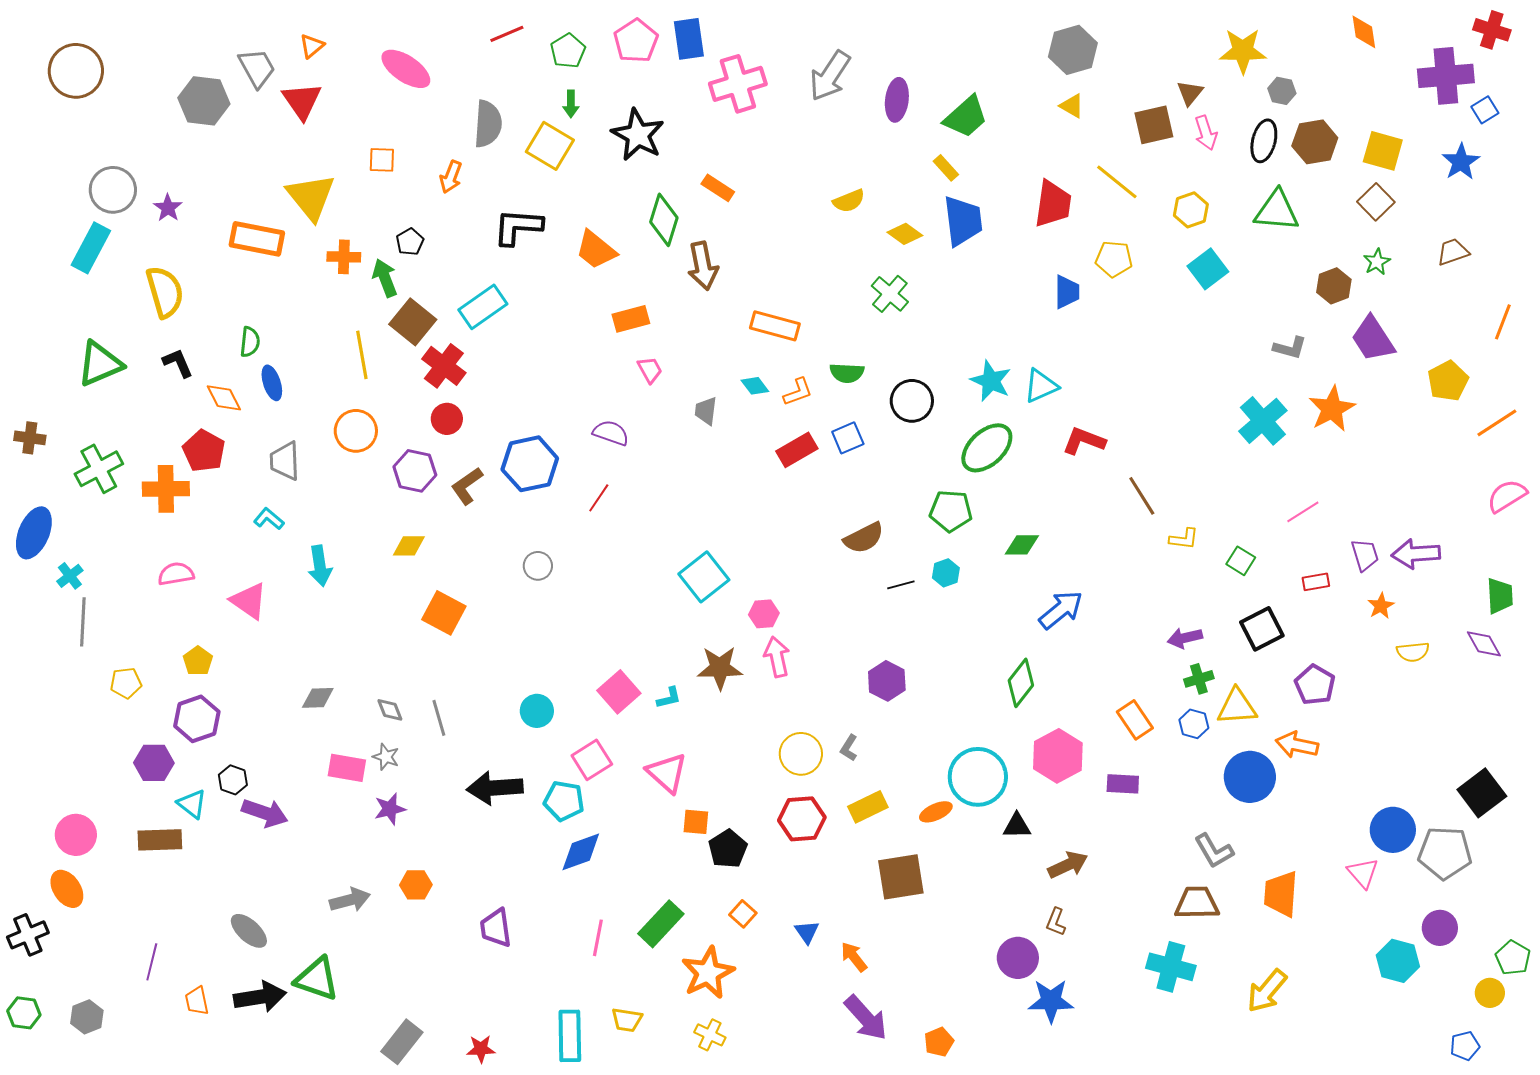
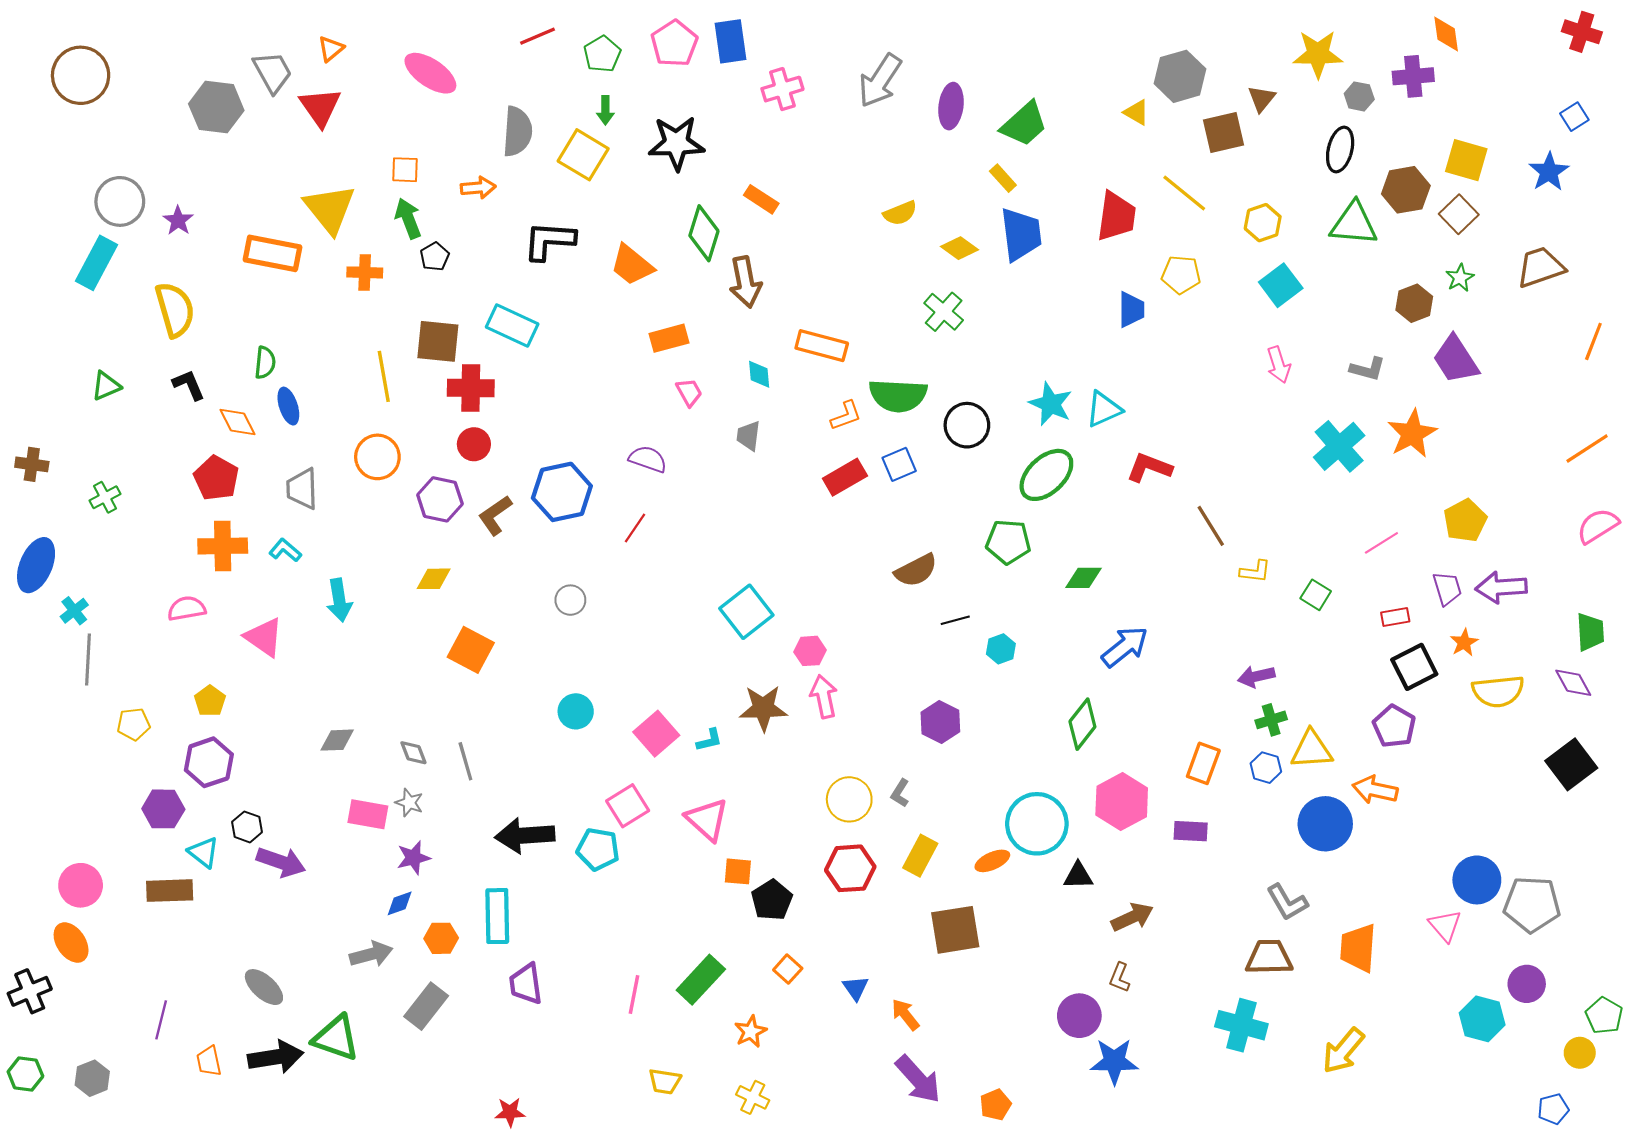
gray hexagon: (1073, 50) -> (1180, 76), moved
purple cross: (1446, 76) -> (1413, 76), moved, size x0.7
pink cross: (738, 84) -> (782, 89), size x0.7
pink arrow: (1206, 133) -> (1279, 365), moved
black star: (638, 135) -> (676, 143), turned -30
brown hexagon: (1315, 142) -> (1406, 190), moved
orange arrow: (451, 177) -> (478, 188), turned -116
brown trapezoid: (1453, 252) -> (1540, 267), size x1.4
green arrow: (385, 278) -> (408, 218), moved
cyan rectangle: (483, 307) -> (512, 325), turned 60
brown square: (413, 322) -> (438, 341), turned -33
green triangle: (100, 364) -> (106, 386), size x0.6
red cross: (444, 366) -> (471, 388), turned -36
green semicircle: (847, 373) -> (898, 395), size x1.6
yellow pentagon: (1448, 381) -> (1465, 521), moved
cyan diamond: (755, 386) -> (759, 374), moved, turned 32
green cross: (99, 469) -> (105, 497), size x0.6
orange cross: (166, 489) -> (223, 546), moved
cyan hexagon: (946, 573) -> (1001, 649), moved
black square: (1262, 629) -> (1414, 667), moved
yellow semicircle: (1413, 652) -> (1498, 691), size x1.5
cyan circle: (537, 711) -> (576, 711), moved
orange rectangle: (1135, 720) -> (1203, 763), turned 54
black square: (1482, 793) -> (1571, 764), moved
yellow rectangle: (868, 807) -> (920, 856), turned -36
blue diamond: (581, 852) -> (400, 903), moved, size x0.6
orange star: (708, 973) -> (751, 1032), size x0.6
cyan rectangle: (570, 1036) -> (497, 916), moved
gray rectangle: (402, 1042) -> (426, 1006), moved

